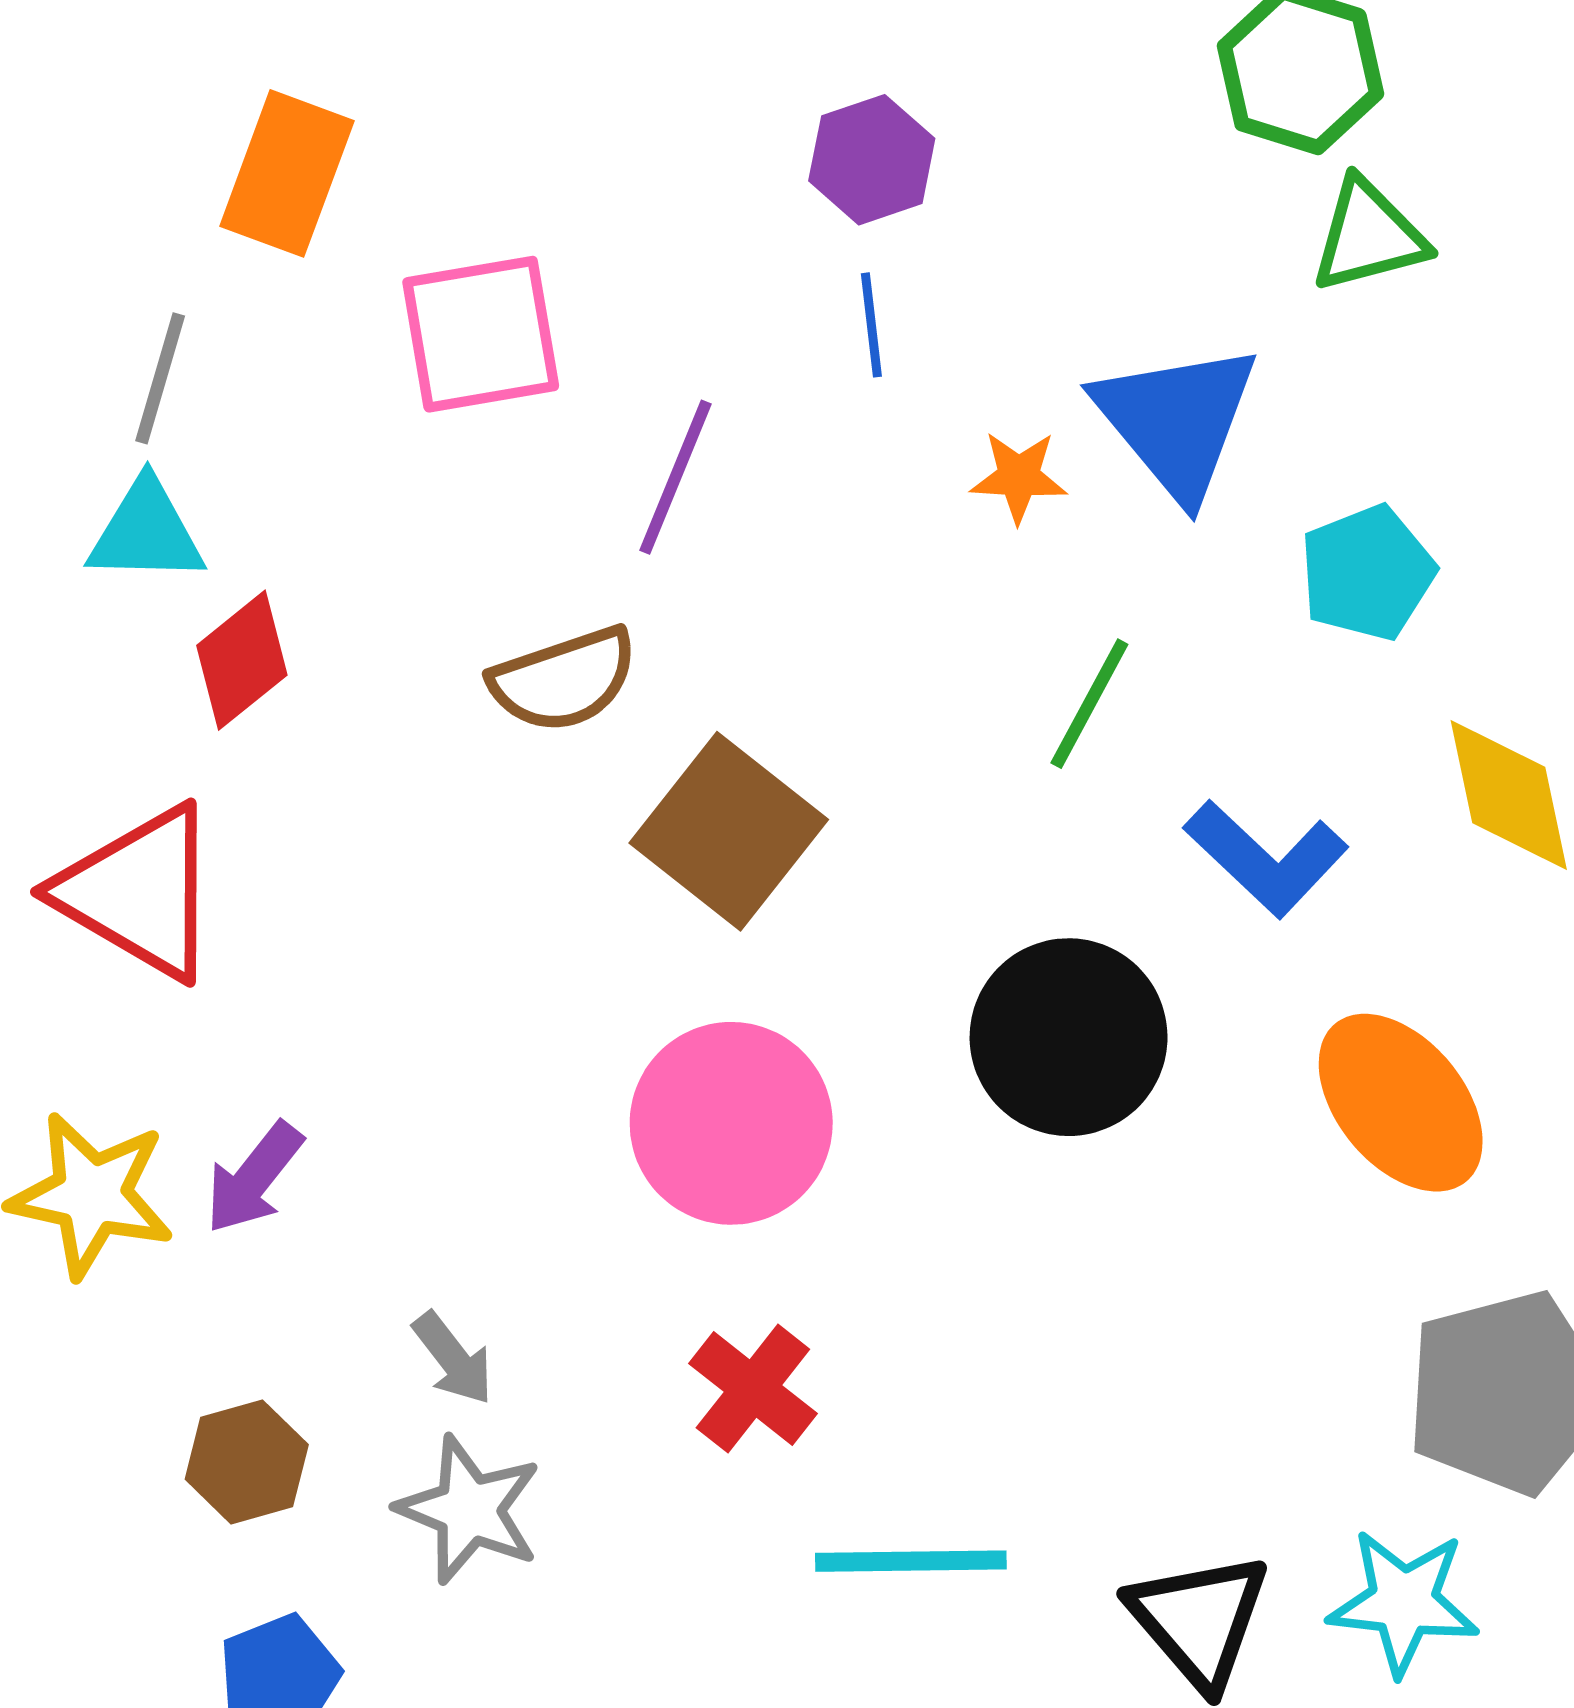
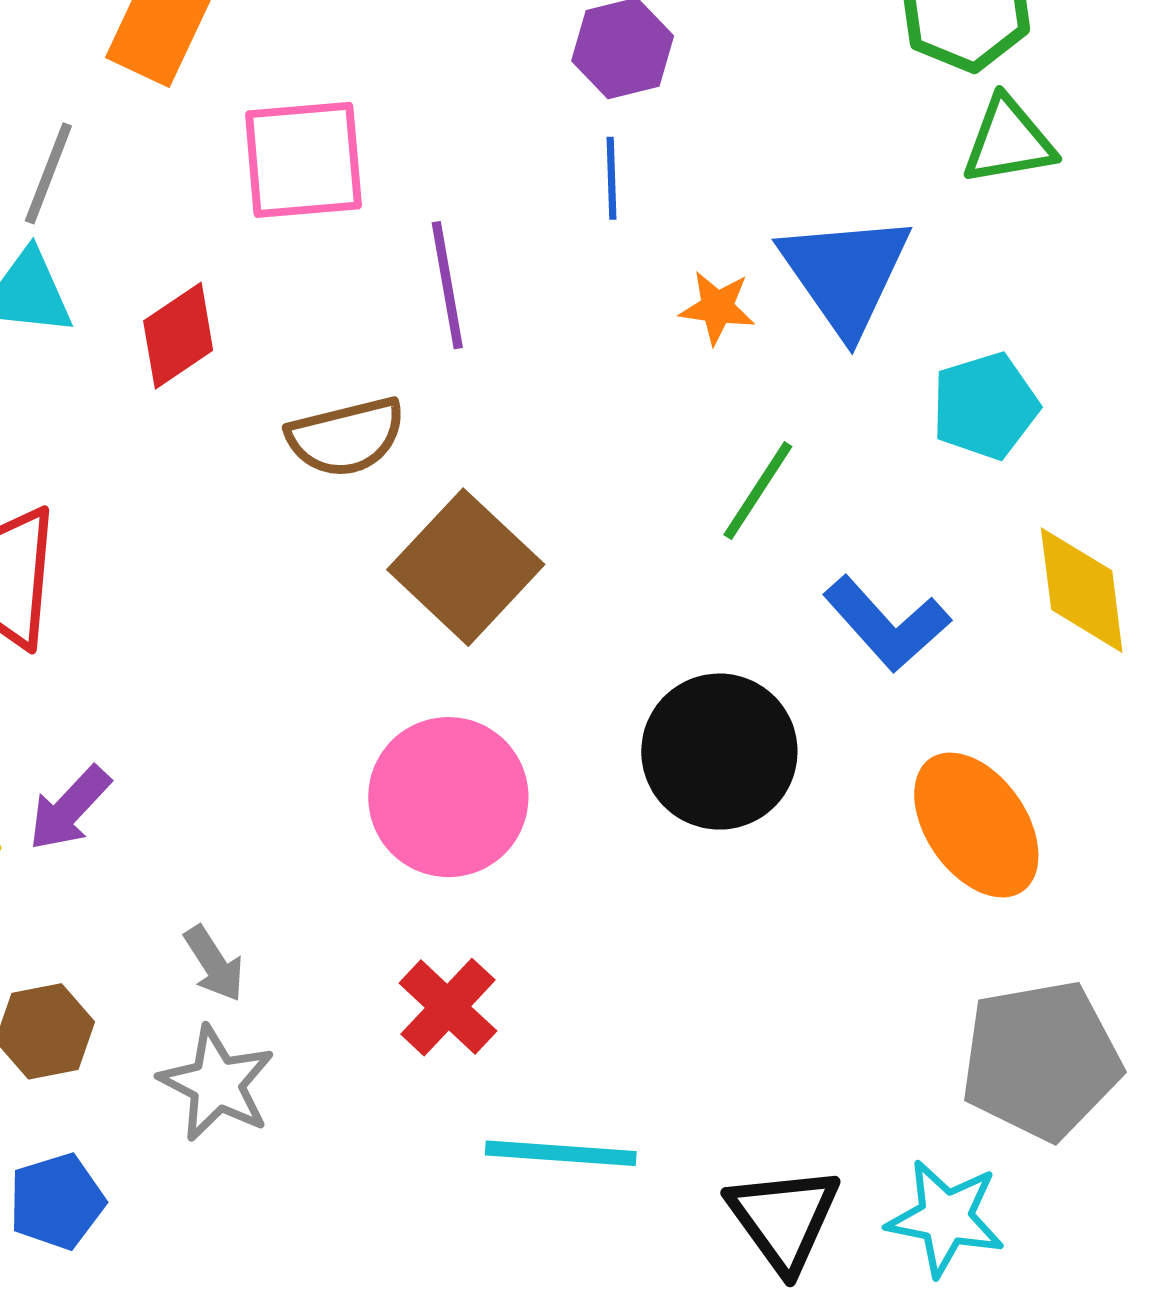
purple line: (675, 477) -> (447, 285), turned -37
red diamond: (242, 660) -> (178, 336), moved

